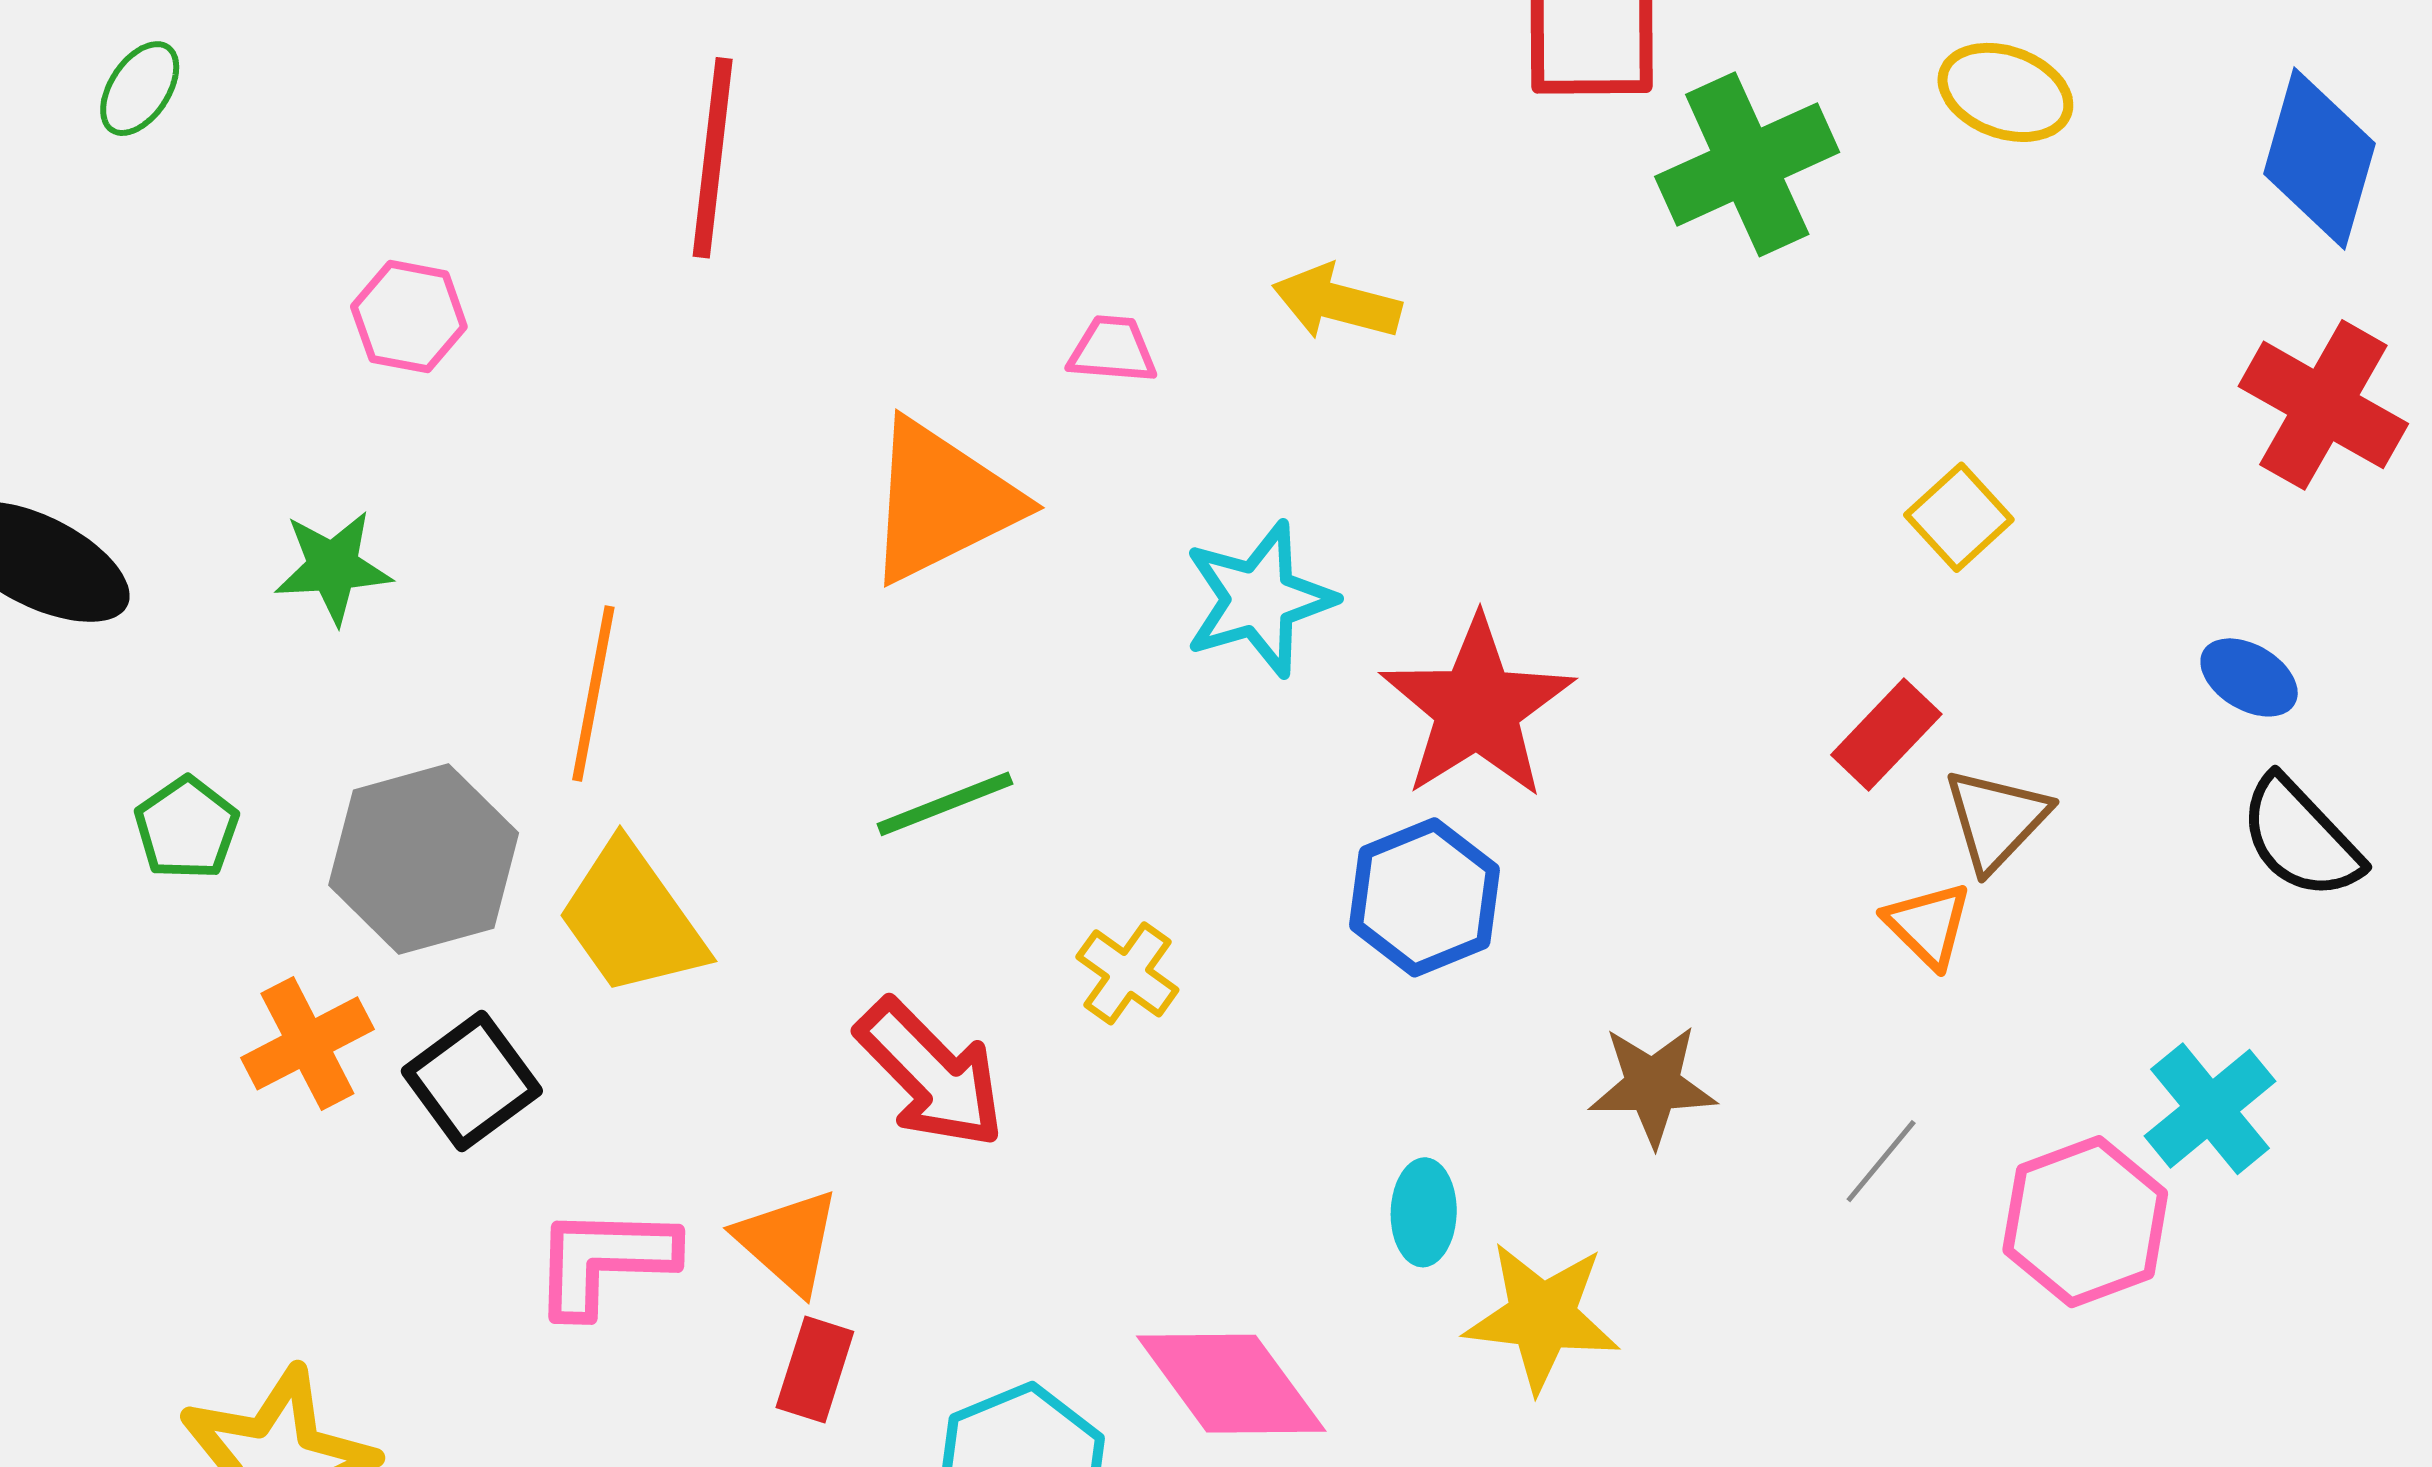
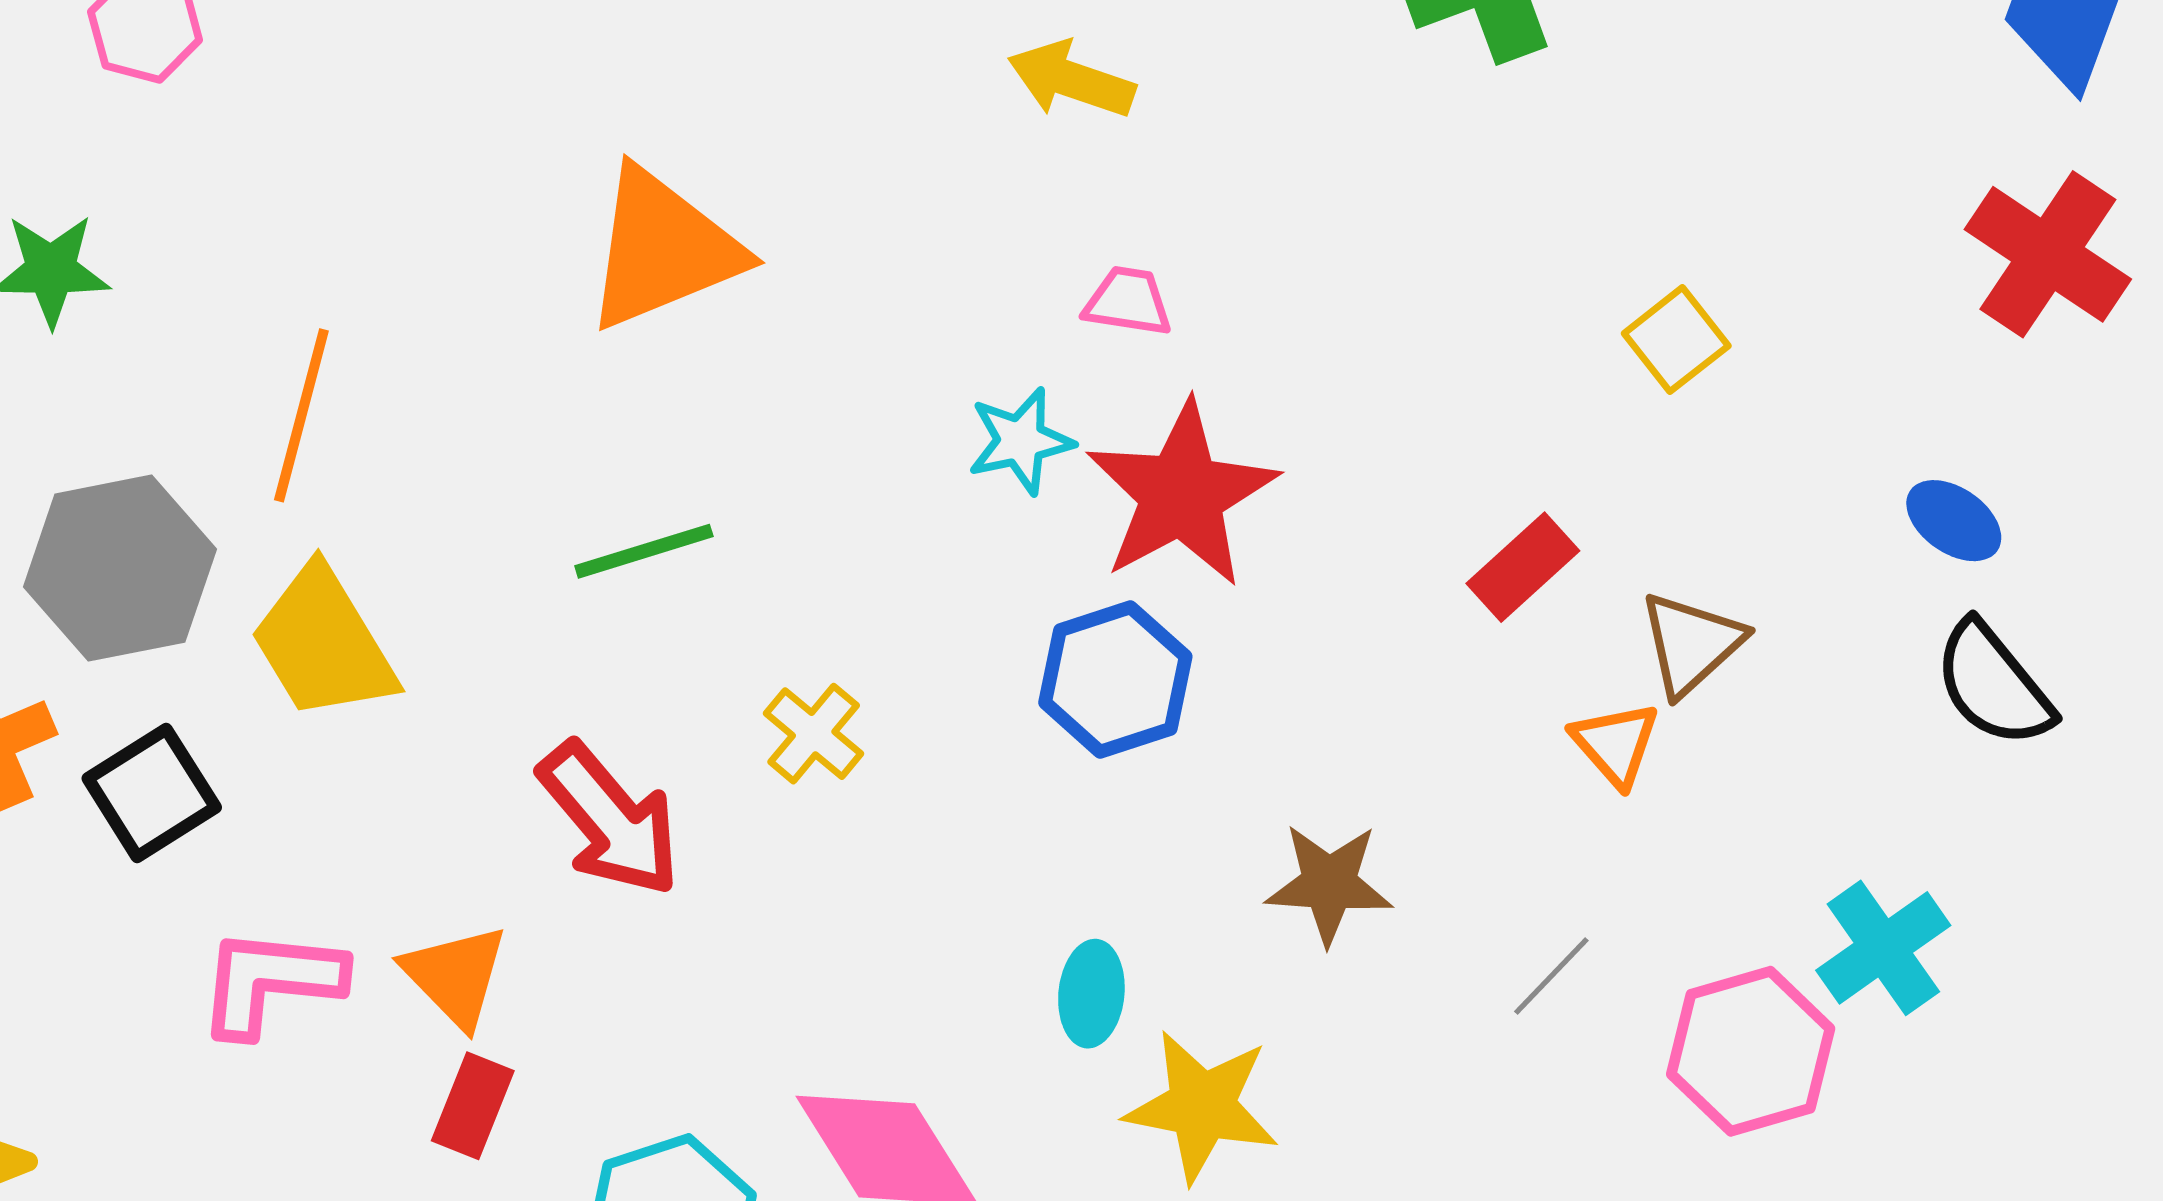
pink trapezoid: (1113, 350) -> (1128, 301), moved
cyan star: (1259, 599) -> (1021, 441), moved, size x0.7
red rectangle: (1886, 734) -> (1523, 567), moved

